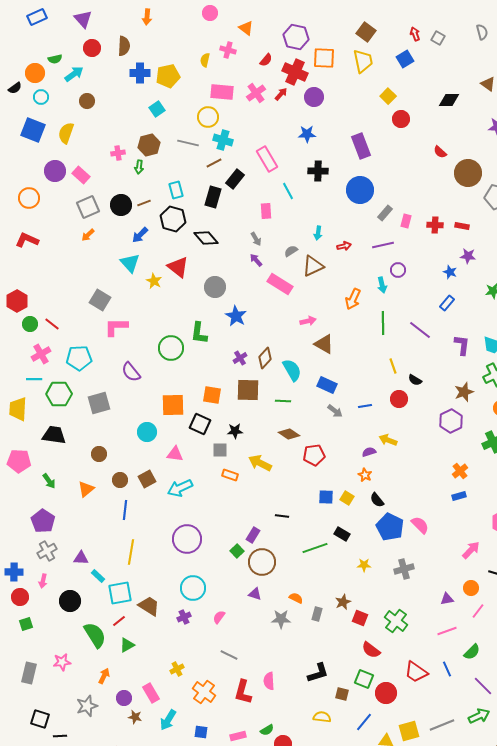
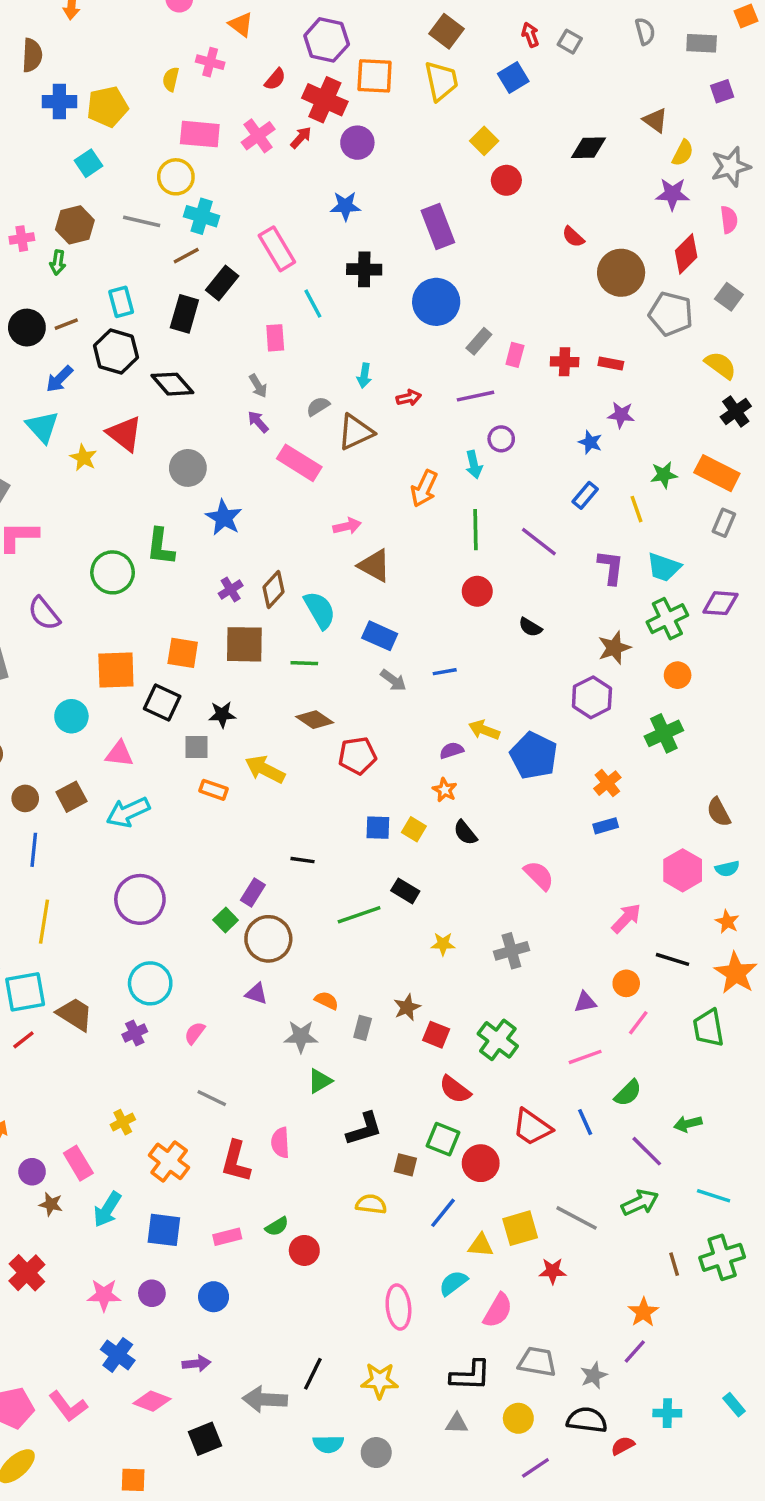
yellow line: (393, 366) -> (636, 509), moved
red circle: (399, 399) -> (477, 591), moved
blue pentagon: (390, 527) -> (534, 756), moved
green triangle: (127, 645) -> (320, 1081), moved
gray line: (442, 725) -> (577, 1218), turned 50
blue square: (201, 732) -> (164, 1230), size x1.5

